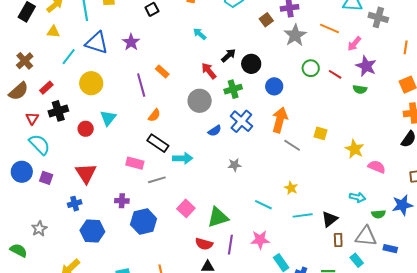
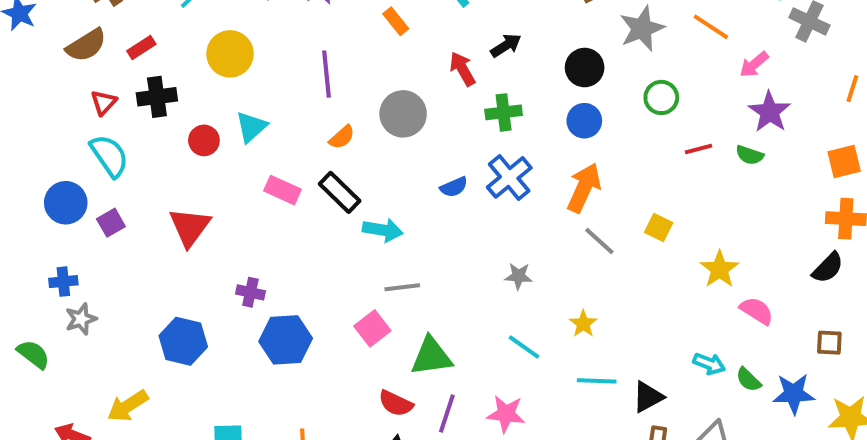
black circle: (251, 64) -> (585, 68), moved
orange rectangle: (162, 71) -> (396, 21), moved
red line: (335, 74) -> (698, 149), moved, turned -56
gray circle: (200, 101) -> (403, 114), moved
pink rectangle: (135, 163) -> (283, 190), moved
gray star: (235, 165) -> (518, 276), moved
purple square: (46, 178) -> (111, 223), turned 32
gray line: (157, 180) -> (402, 287), moved
blue cross: (75, 204) -> (63, 282), moved
green semicircle: (378, 214) -> (748, 380), moved, turned 40

